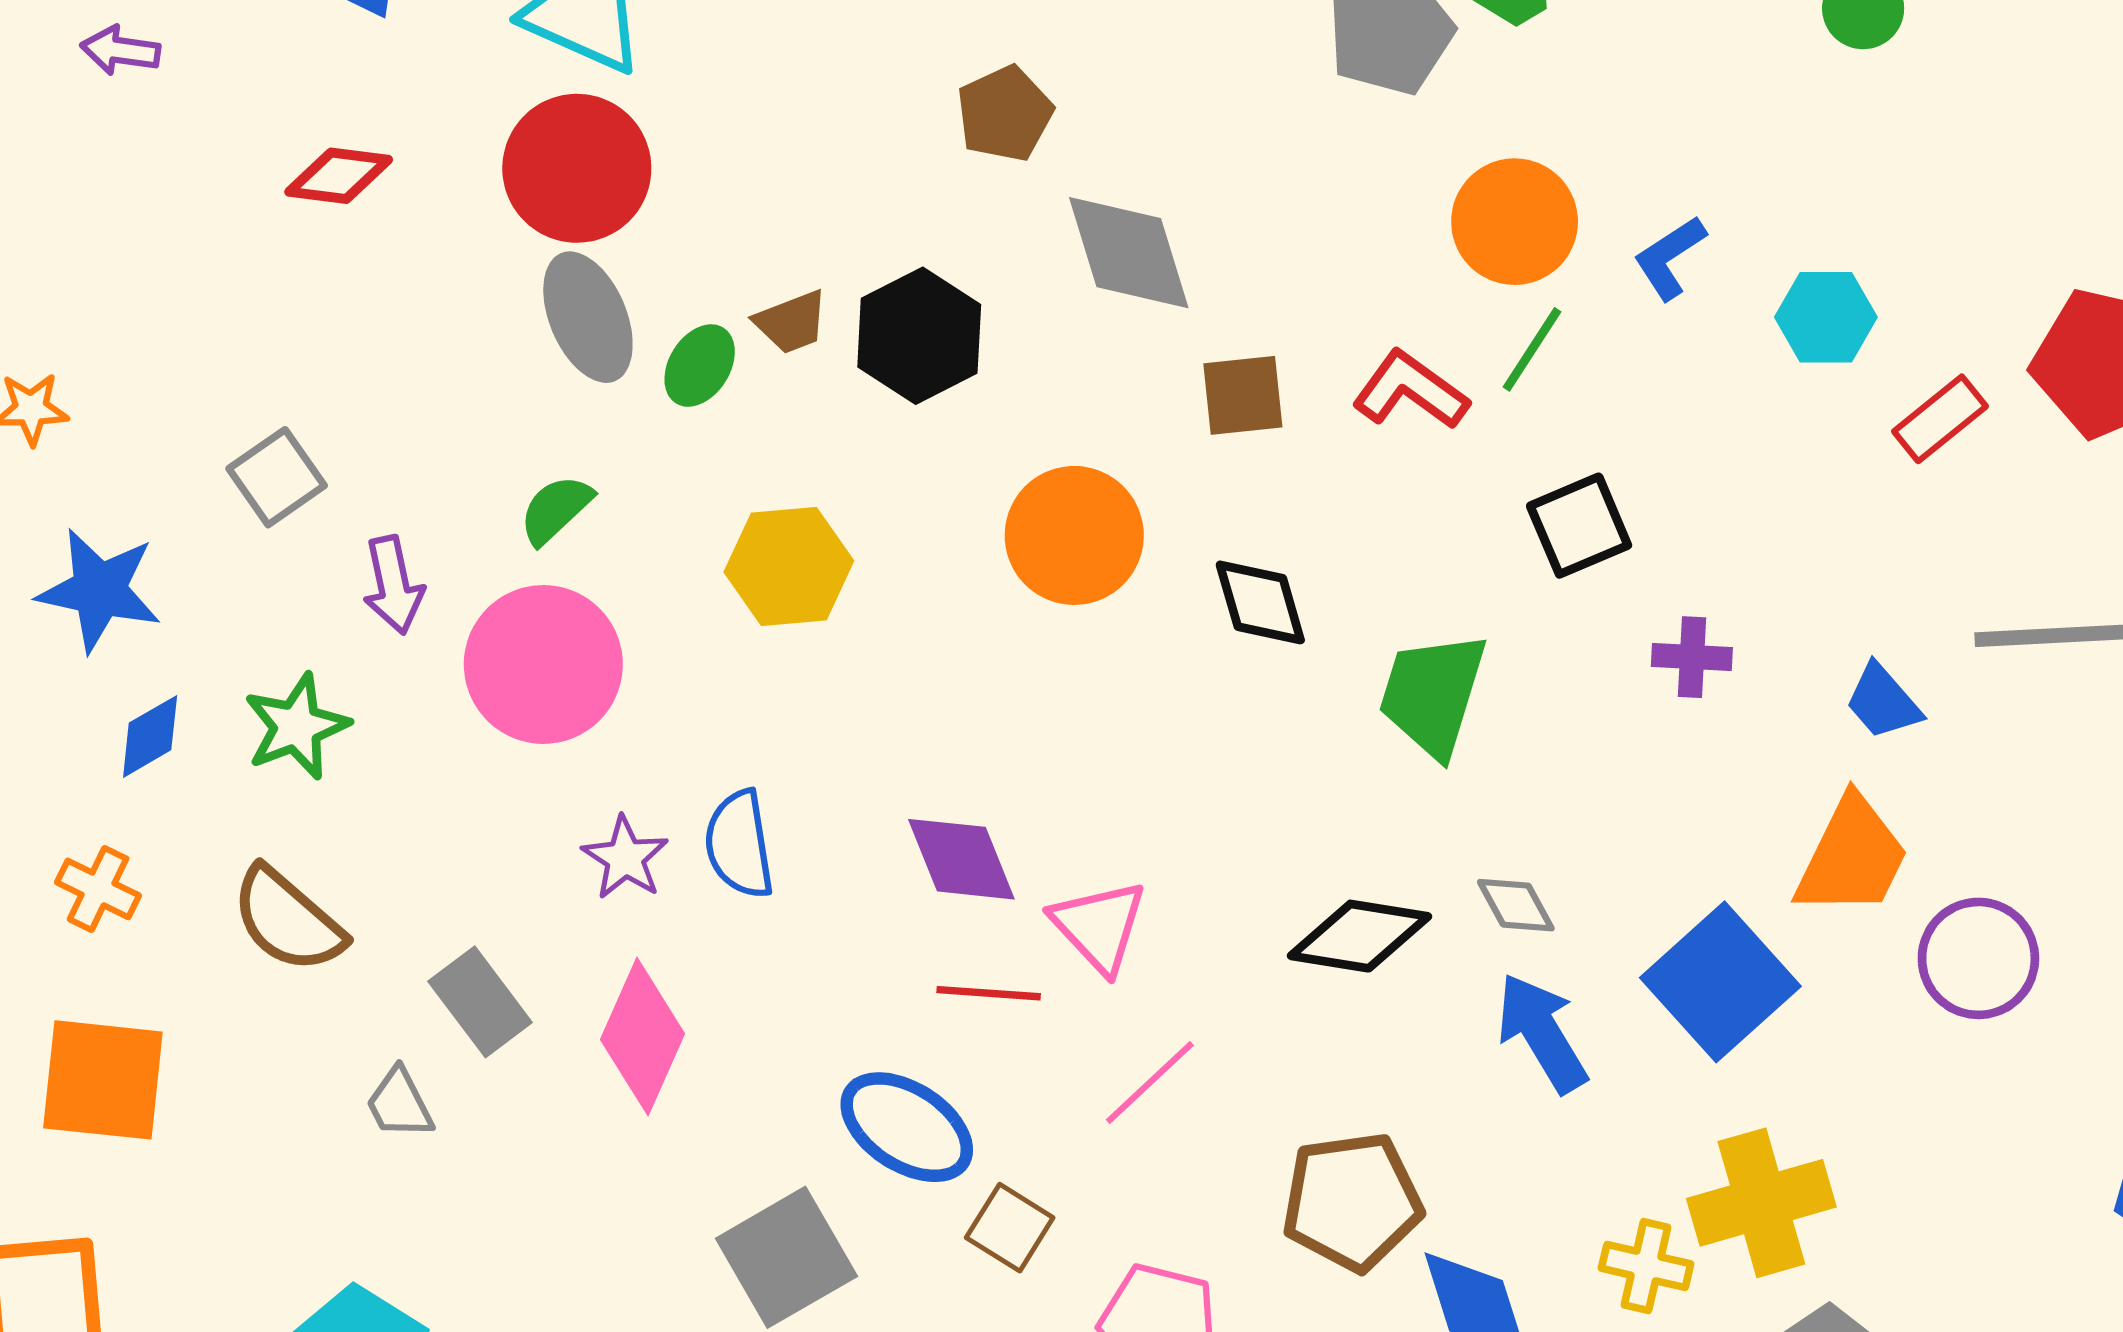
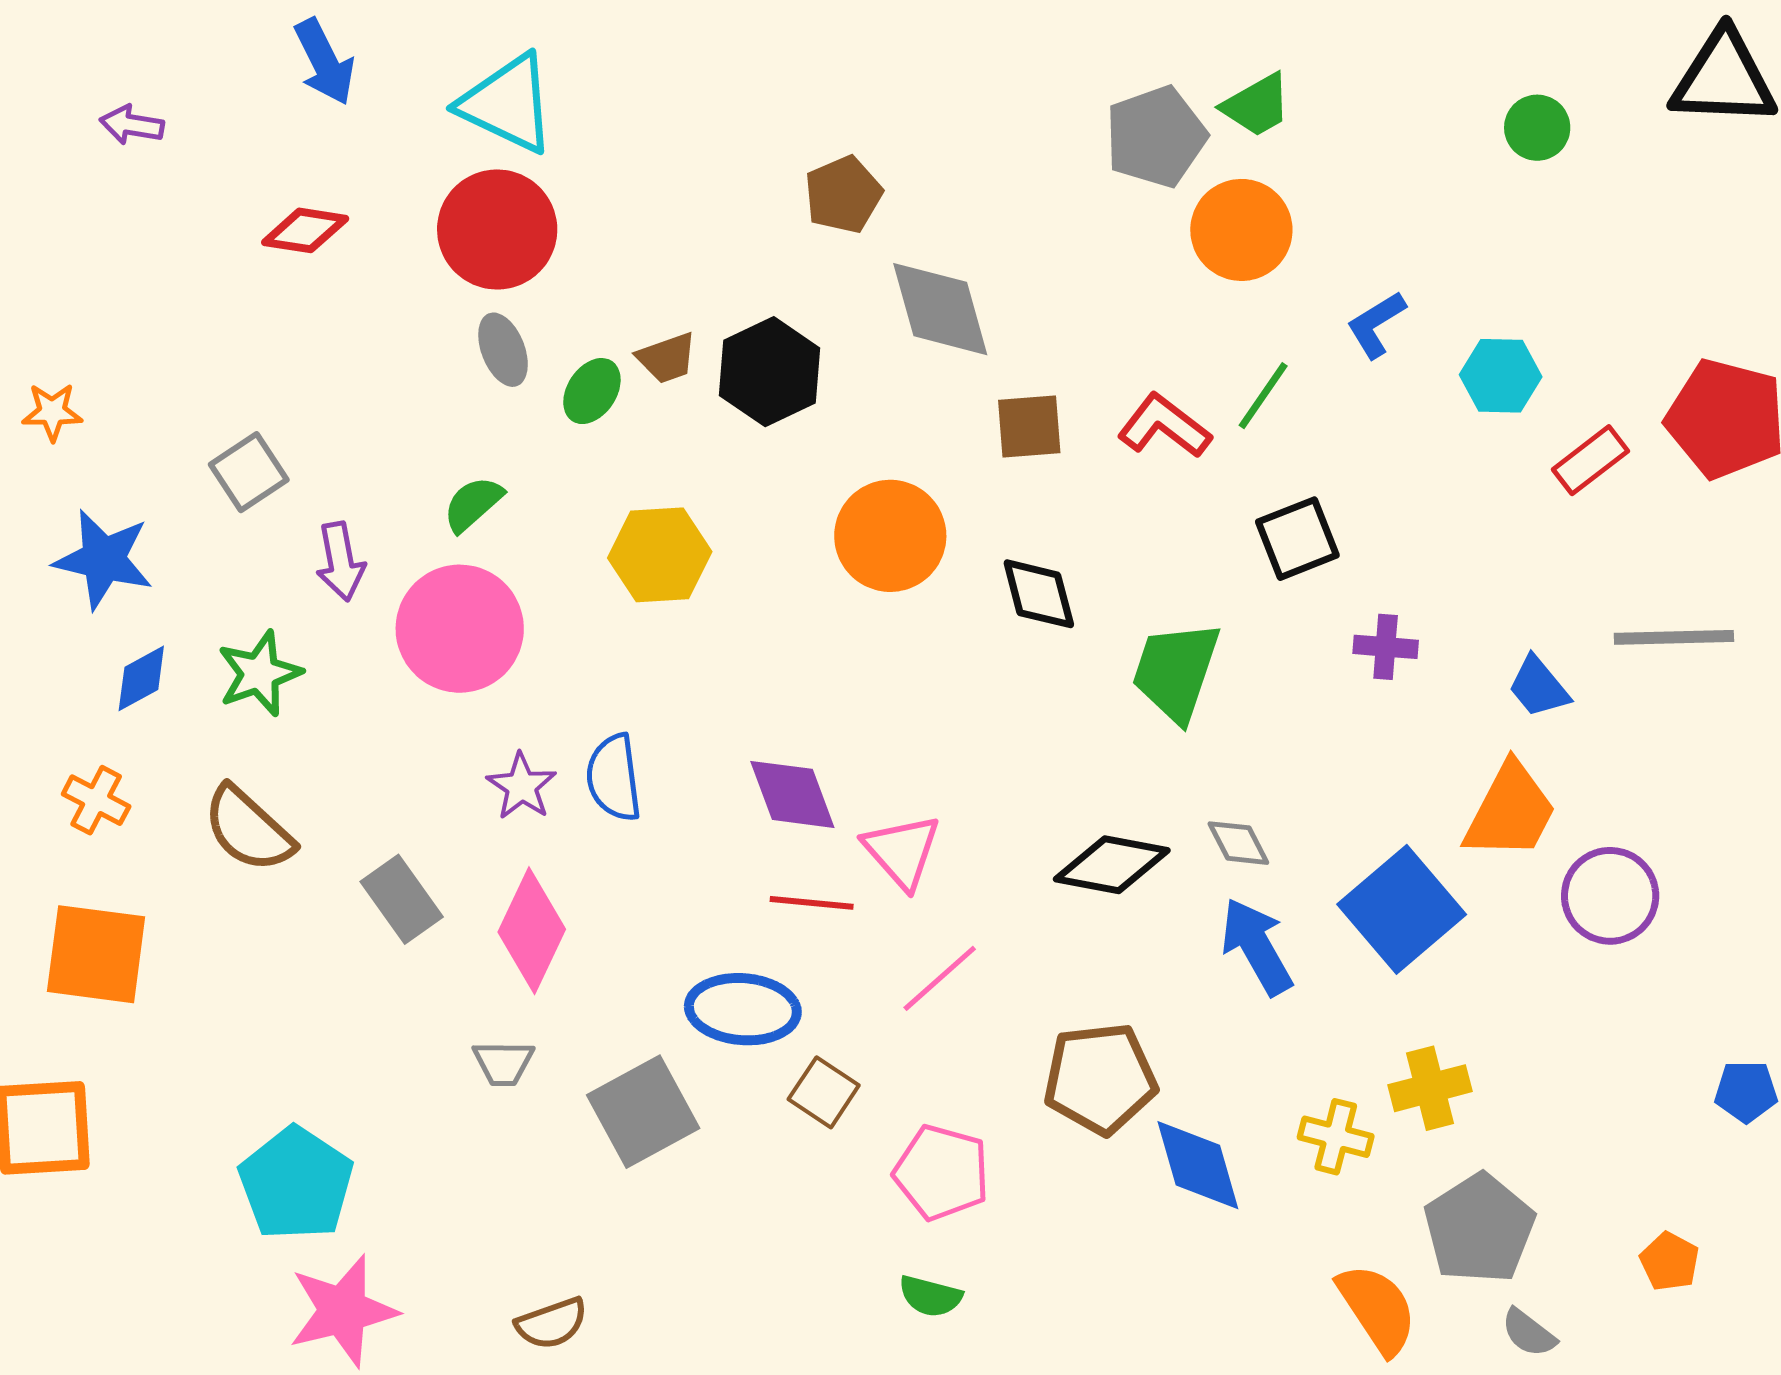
orange circle: (1515, 222) -> (1241, 230), moved
gray ellipse: (588, 317) -> (503, 350), size x0.7
gray trapezoid: (399, 1104) -> (503, 1063), moved, turned -64
blue ellipse: (907, 1127) -> (743, 1009), turned -30
yellow cross: (1761, 1203) -> (1430, 1088), size x0.7

